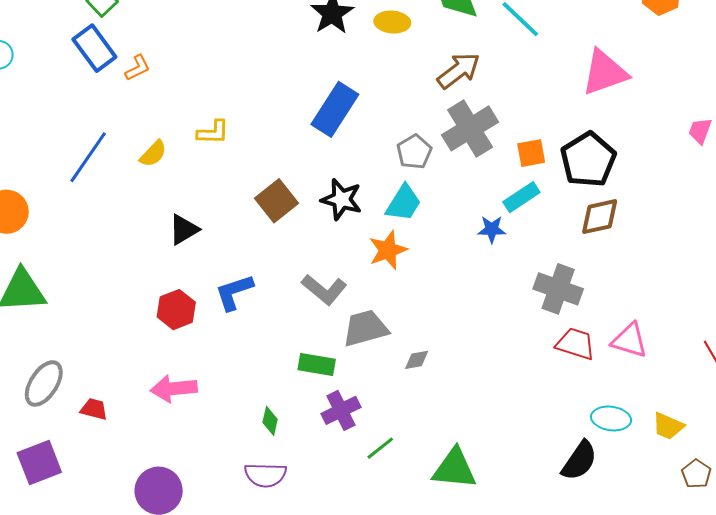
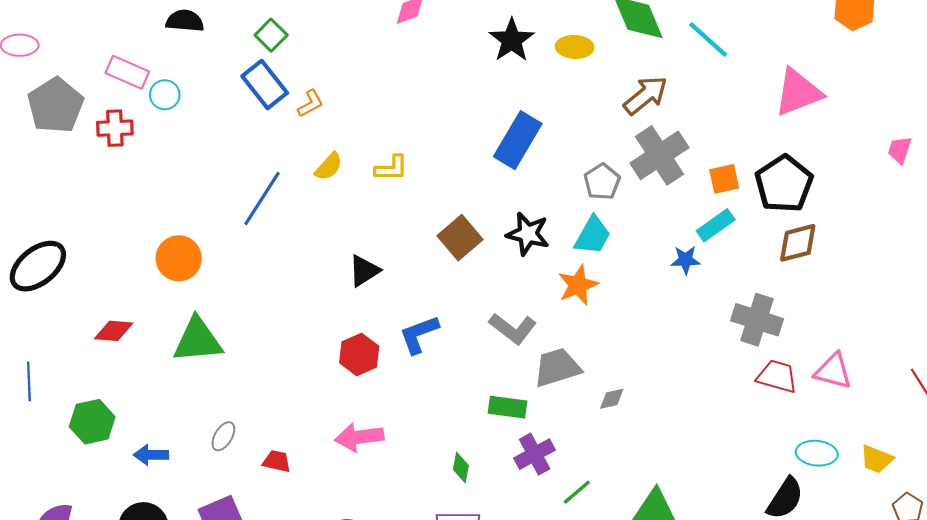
yellow semicircle: (153, 154) -> (329, 167), moved
gray ellipse: (44, 383) -> (223, 436), size x0.6

